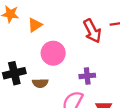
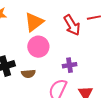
orange triangle: (35, 25) -> (34, 22), moved, size x1.5

